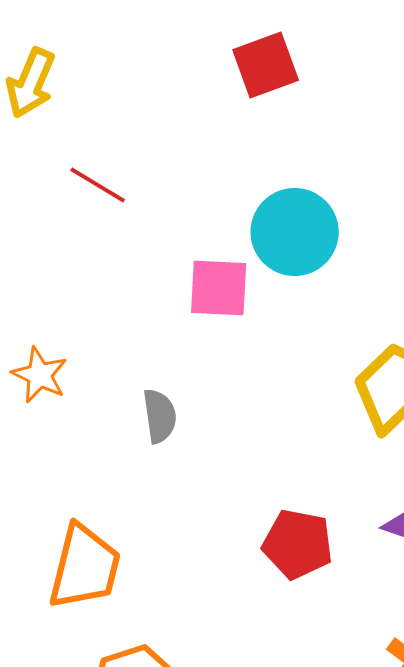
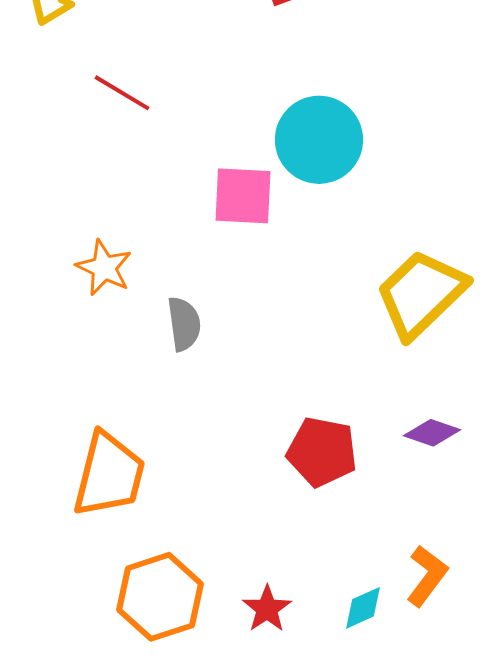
orange star: (40, 375) -> (104, 268), moved

